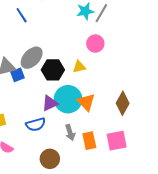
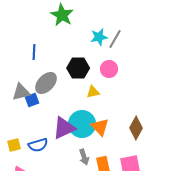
blue line: (22, 15) -> (34, 52), moved, turned 35
black hexagon: (53, 70) -> (78, 68), moved
purple triangle: (50, 103) -> (64, 128), size x1.4
blue semicircle: (36, 124) -> (38, 145), moved

